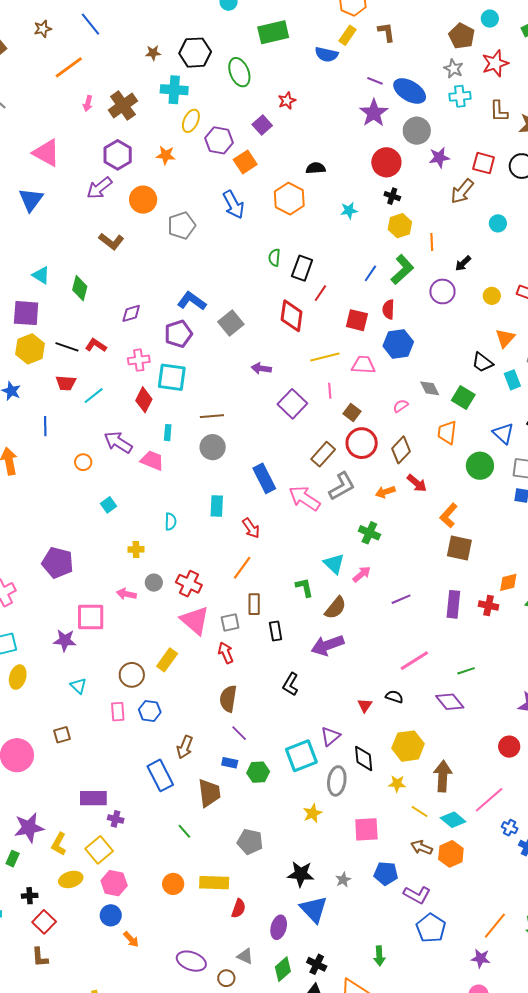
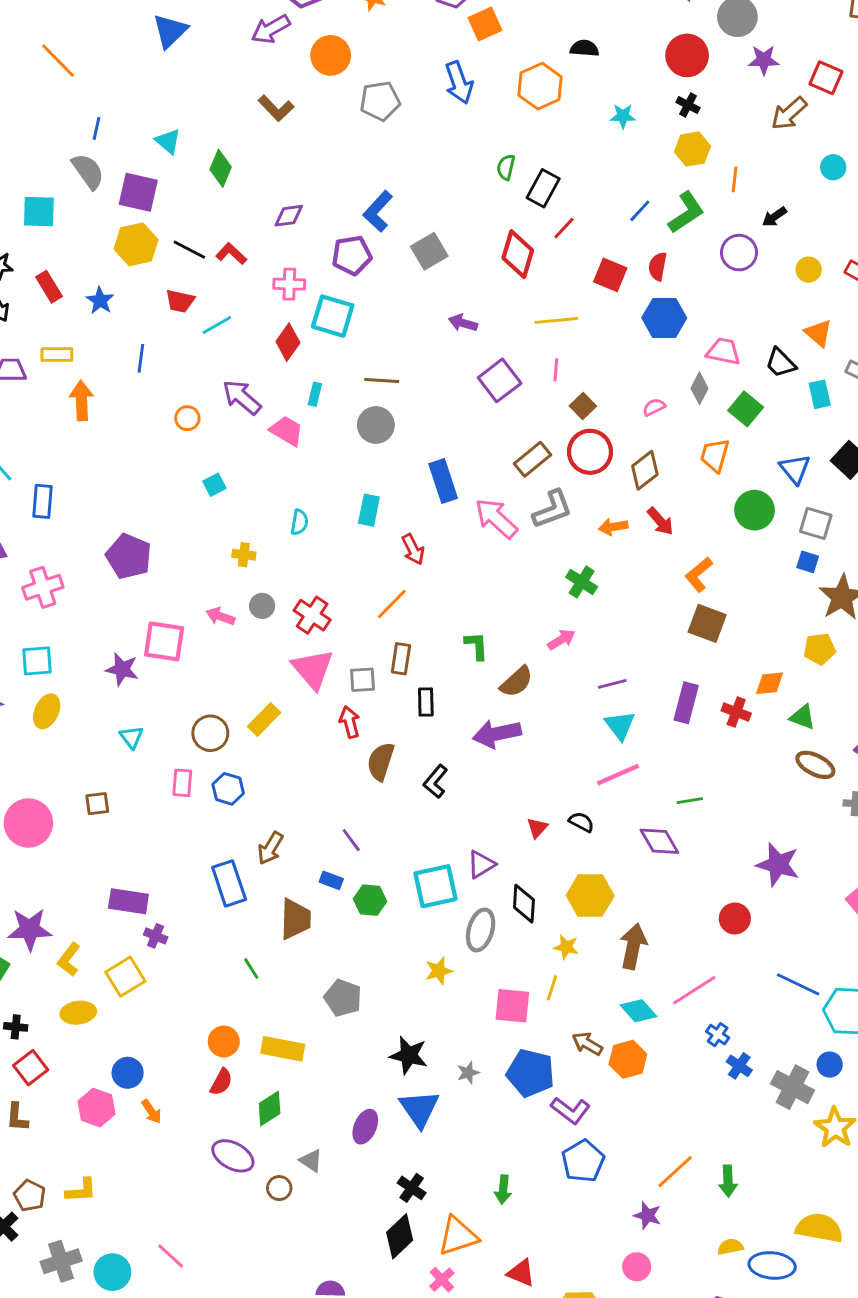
blue L-shape: (192, 301) -> (378, 211), turned -92
orange triangle: (505, 338) -> (818, 333), turned -40
pink trapezoid: (363, 365) -> (724, 351), moved
gray diamond: (430, 388) -> (700, 388), turned 45
cyan triangle: (334, 564) -> (620, 725), moved
brown semicircle: (228, 699) -> (381, 762), moved
yellow line: (420, 811) -> (552, 988), moved, turned 66
blue pentagon: (386, 873) -> (531, 1073), size x1.4
pink hexagon: (114, 883) -> (97, 1108), moved
red semicircle: (239, 908) -> (221, 1082), moved
green diamond: (283, 969) -> (270, 1109), moved

